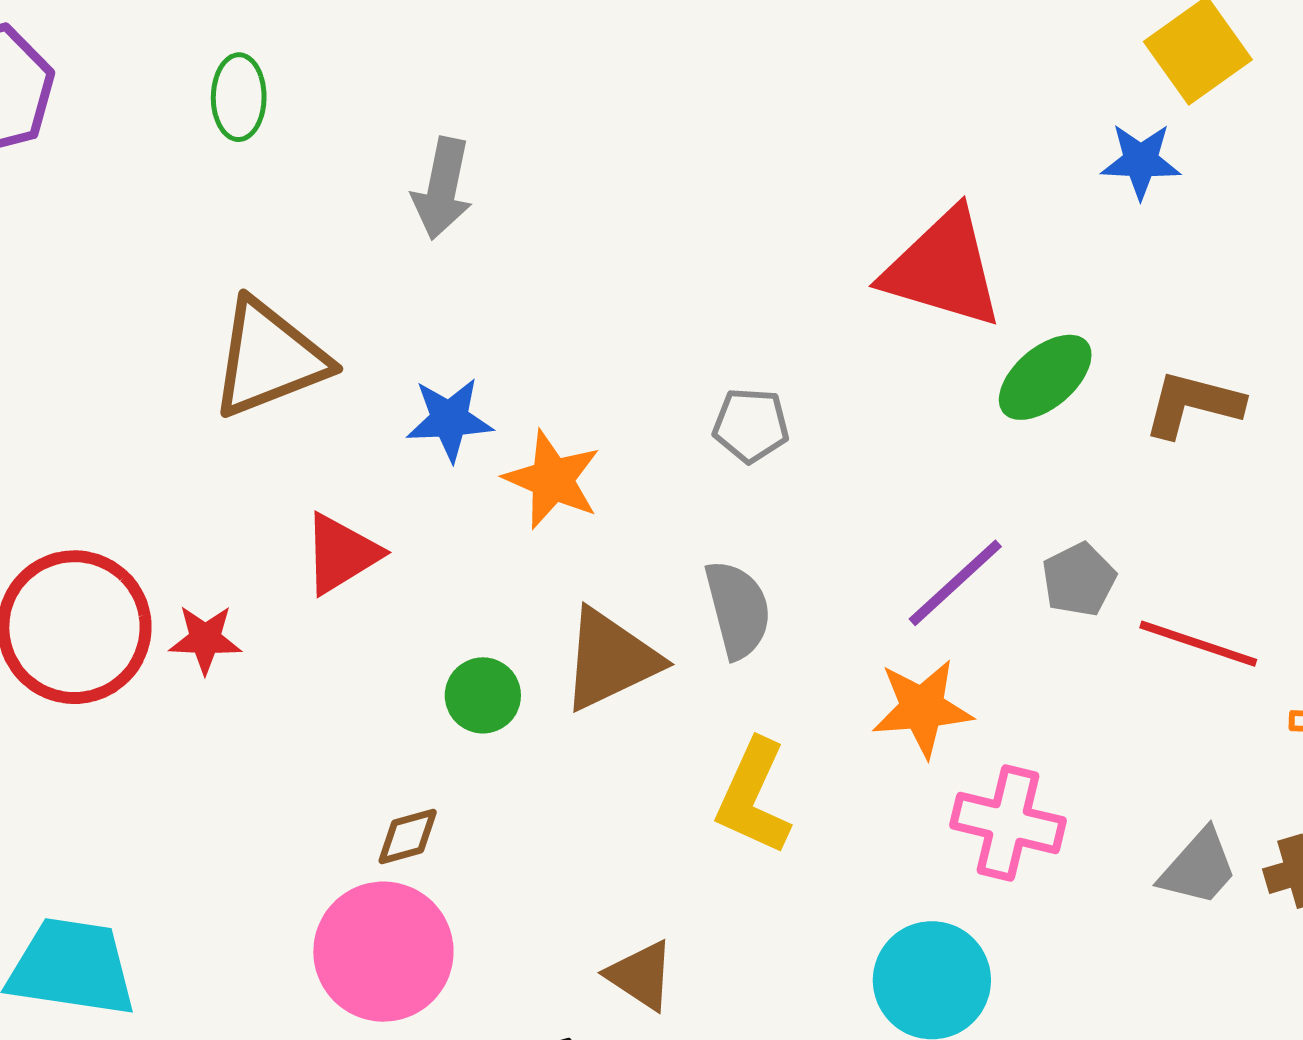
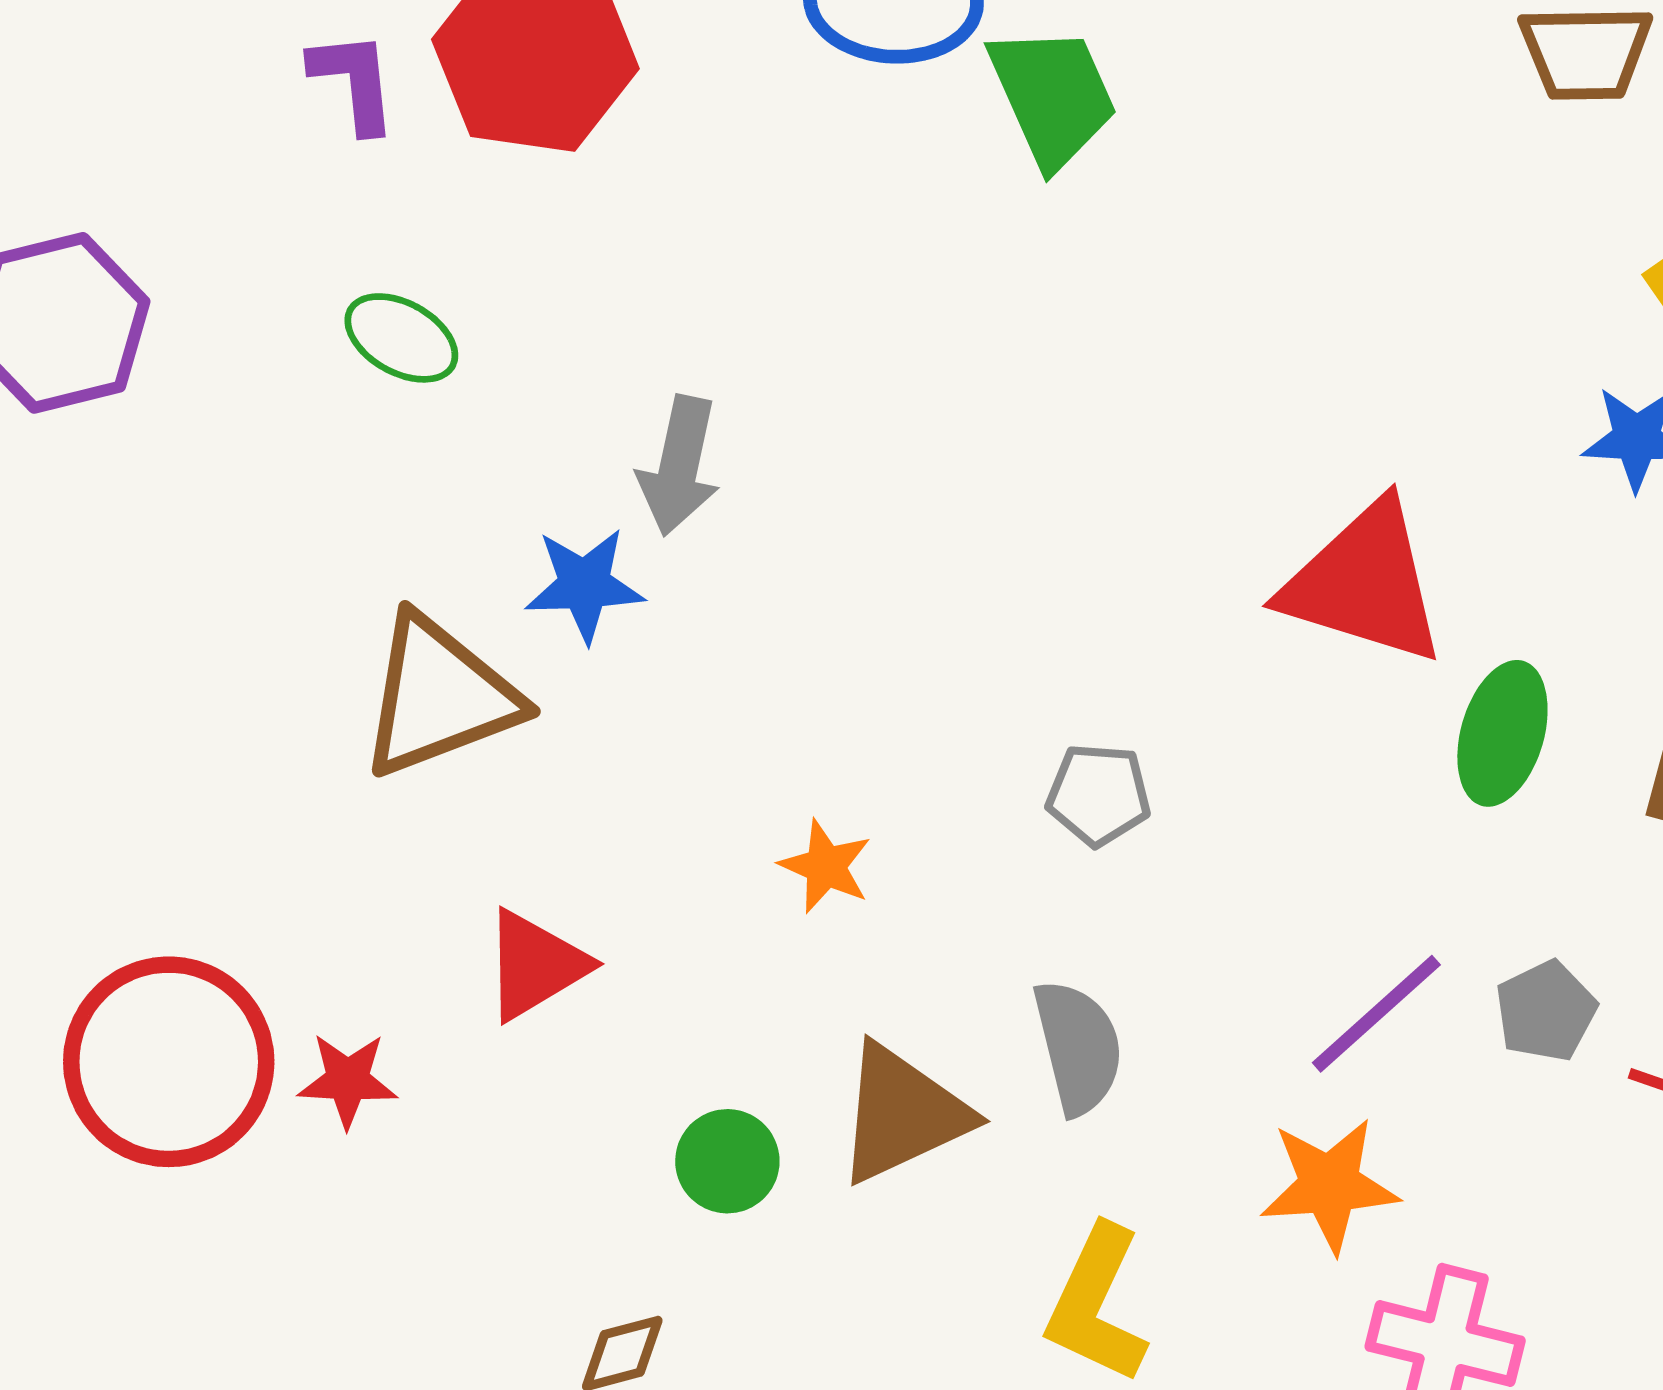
green ellipse: (239, 97) -> (401, 338), turned -62
green ellipse: (1045, 377) -> (1502, 733), turned -34
blue star: (450, 419) -> (584, 585), moved
orange star: (552, 480) -> (826, 866), size x0.7

